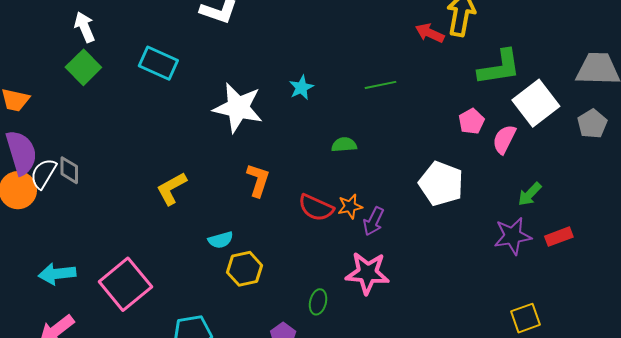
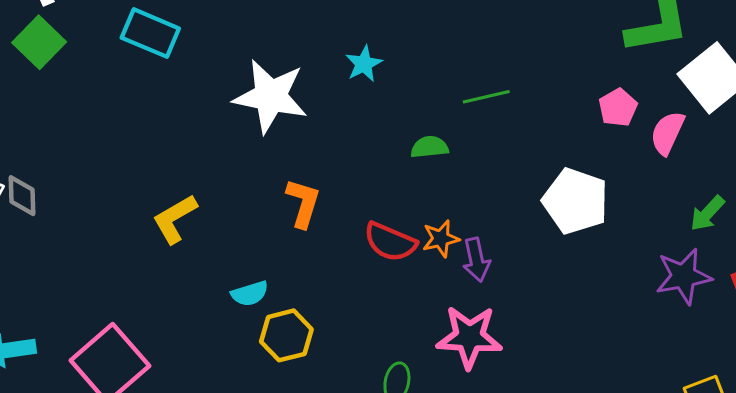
green line: (380, 85) -> (486, 97), moved
purple arrow: (374, 221) -> (476, 260), turned -36

